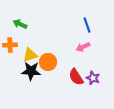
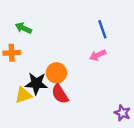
yellow triangle: (30, 55) -> (23, 95), moved
red semicircle: (76, 77) -> (60, 94), moved
purple star: (93, 78) -> (122, 113), moved

